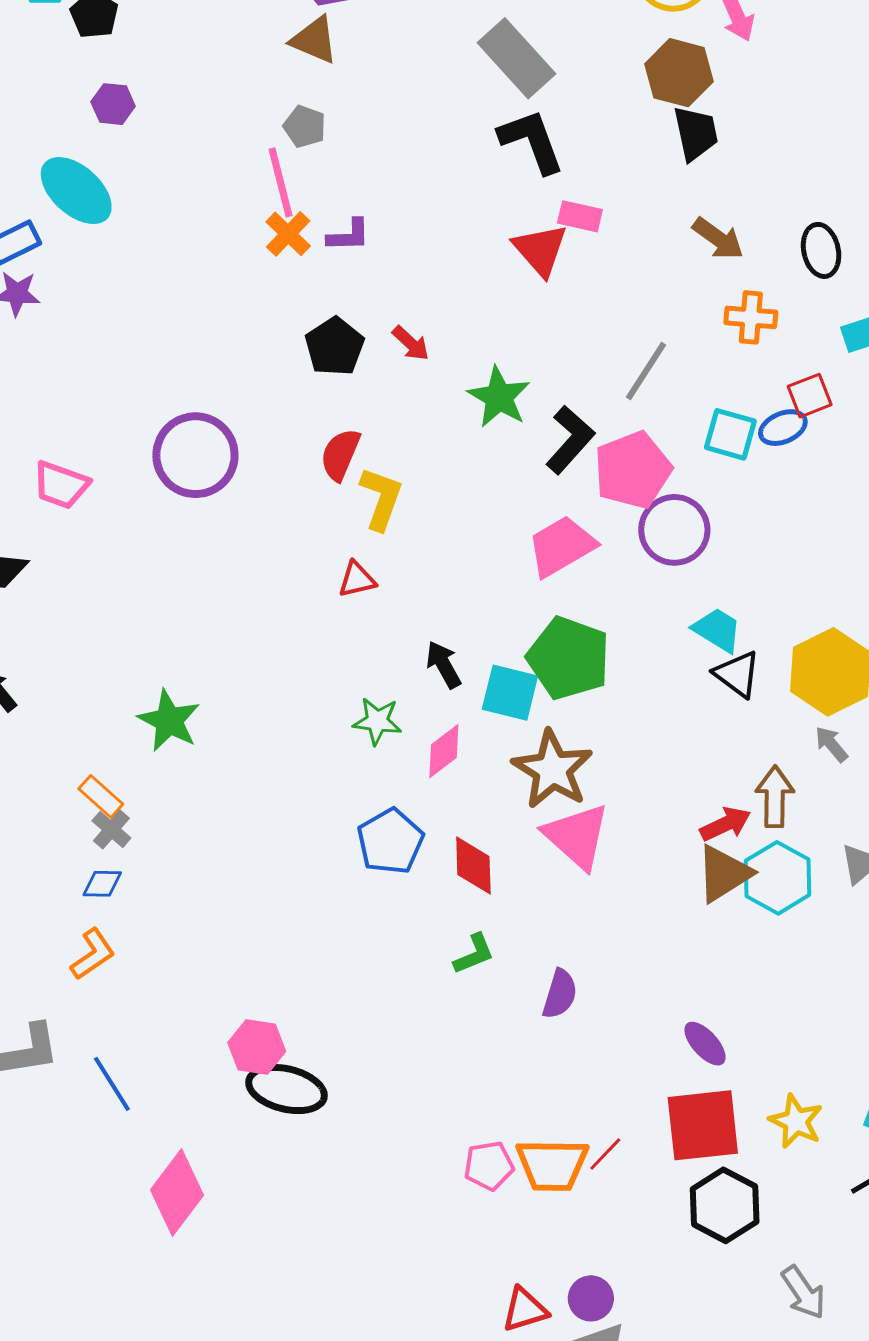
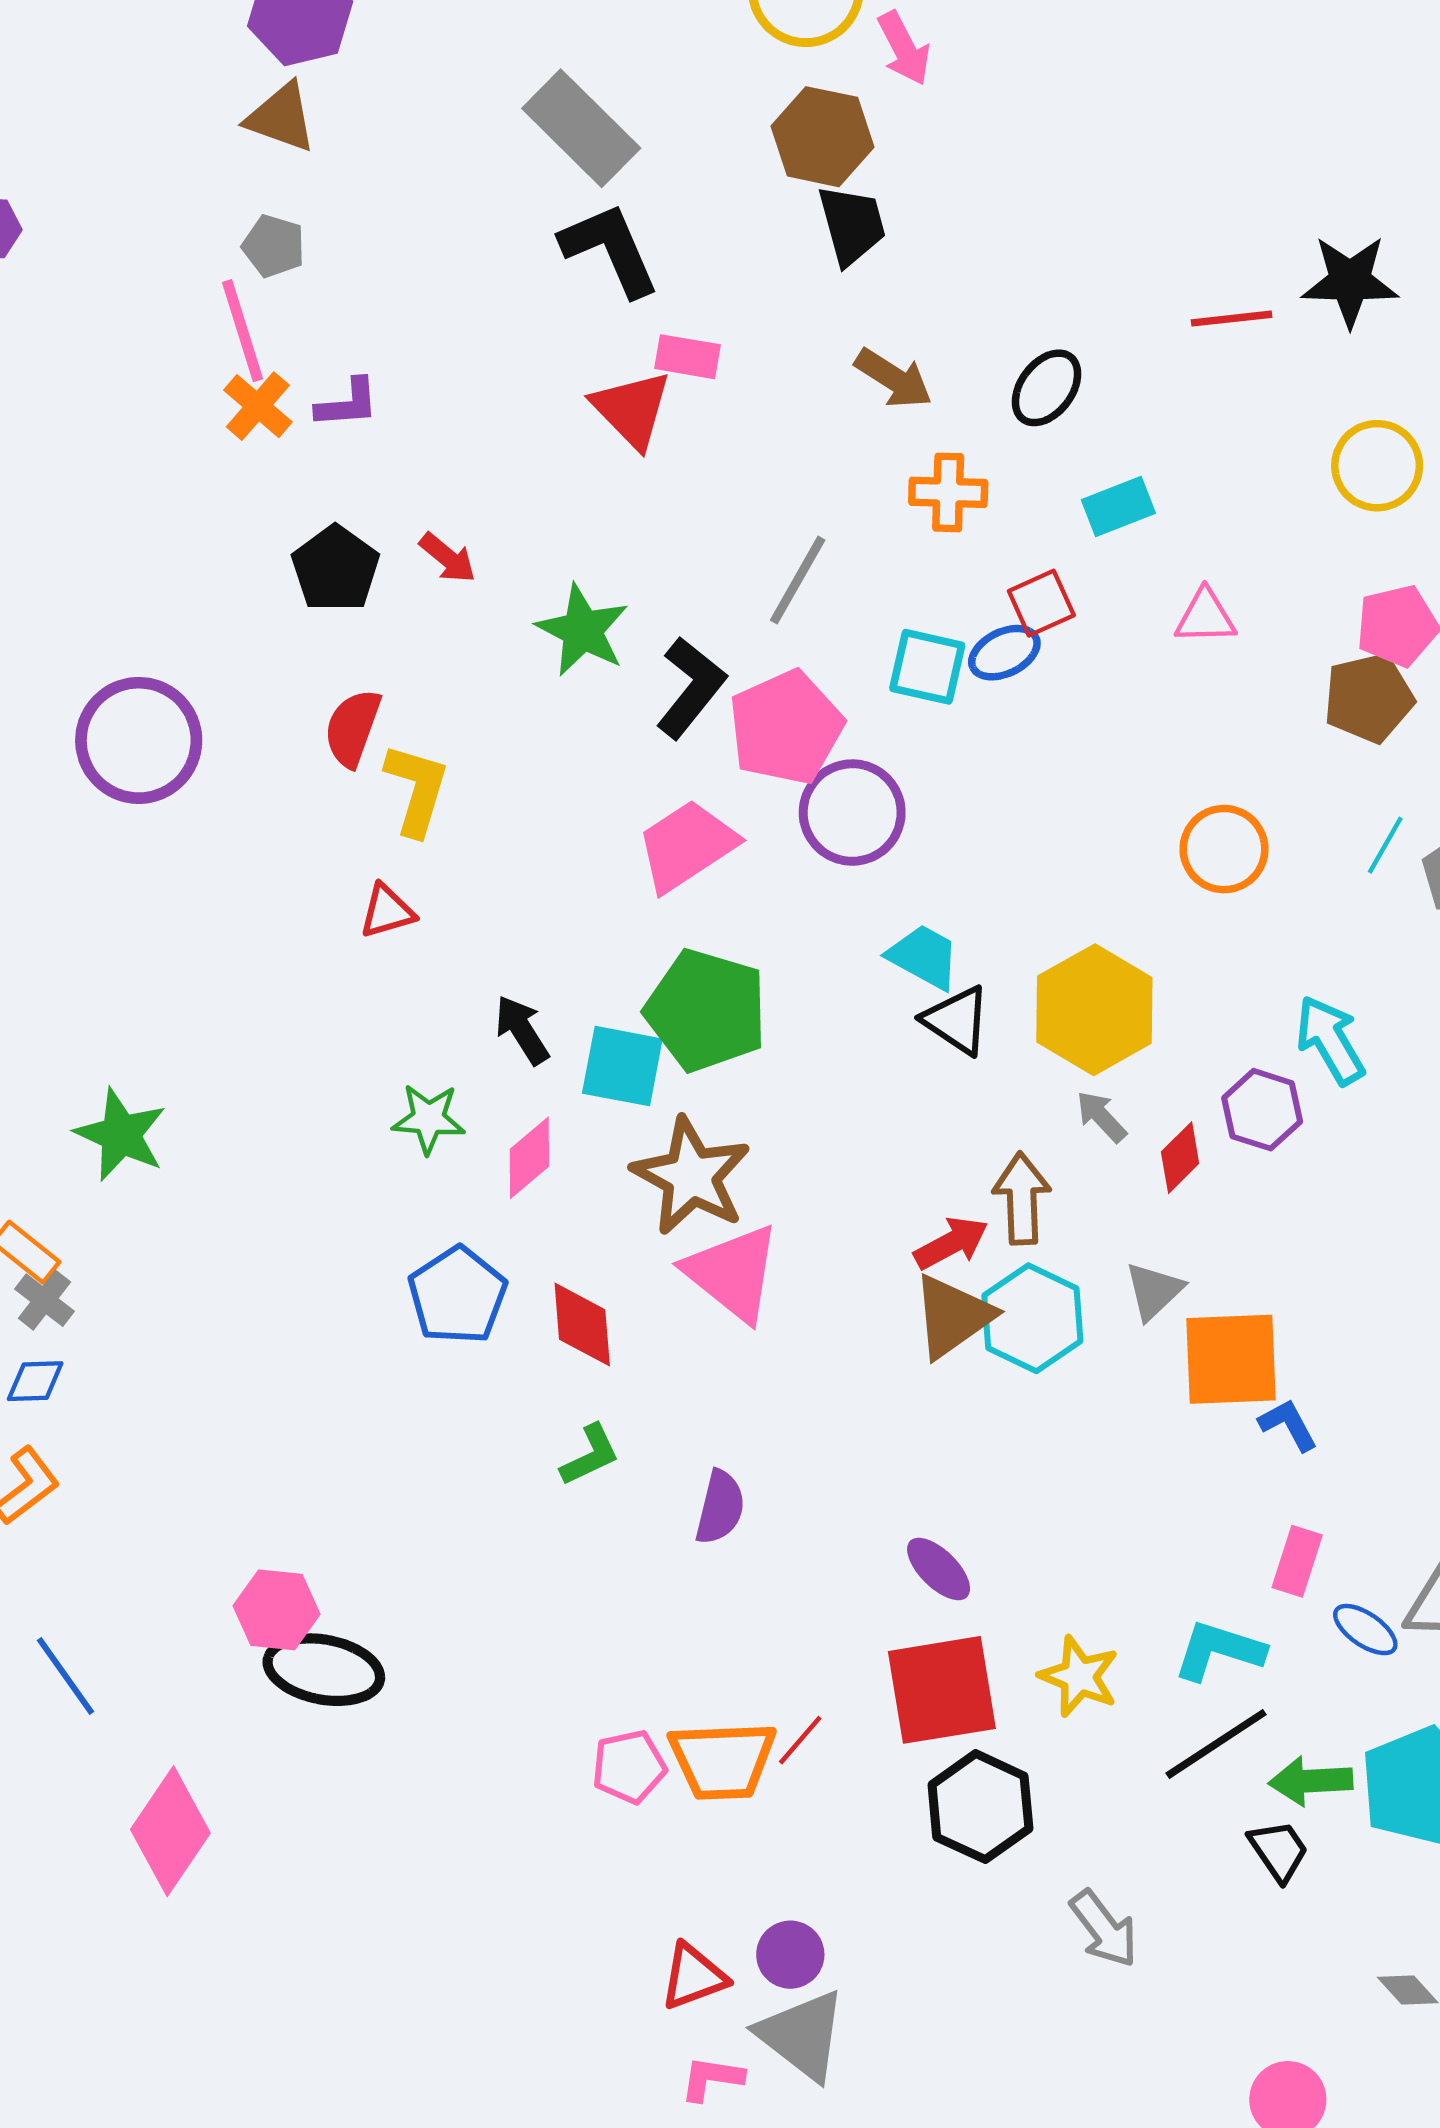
black ellipse: (821, 250) -> (1047, 388), turned 52

